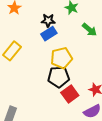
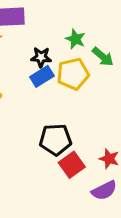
green arrow: (89, 30) -> (103, 57), moved
yellow pentagon: (61, 58) -> (73, 74), moved

